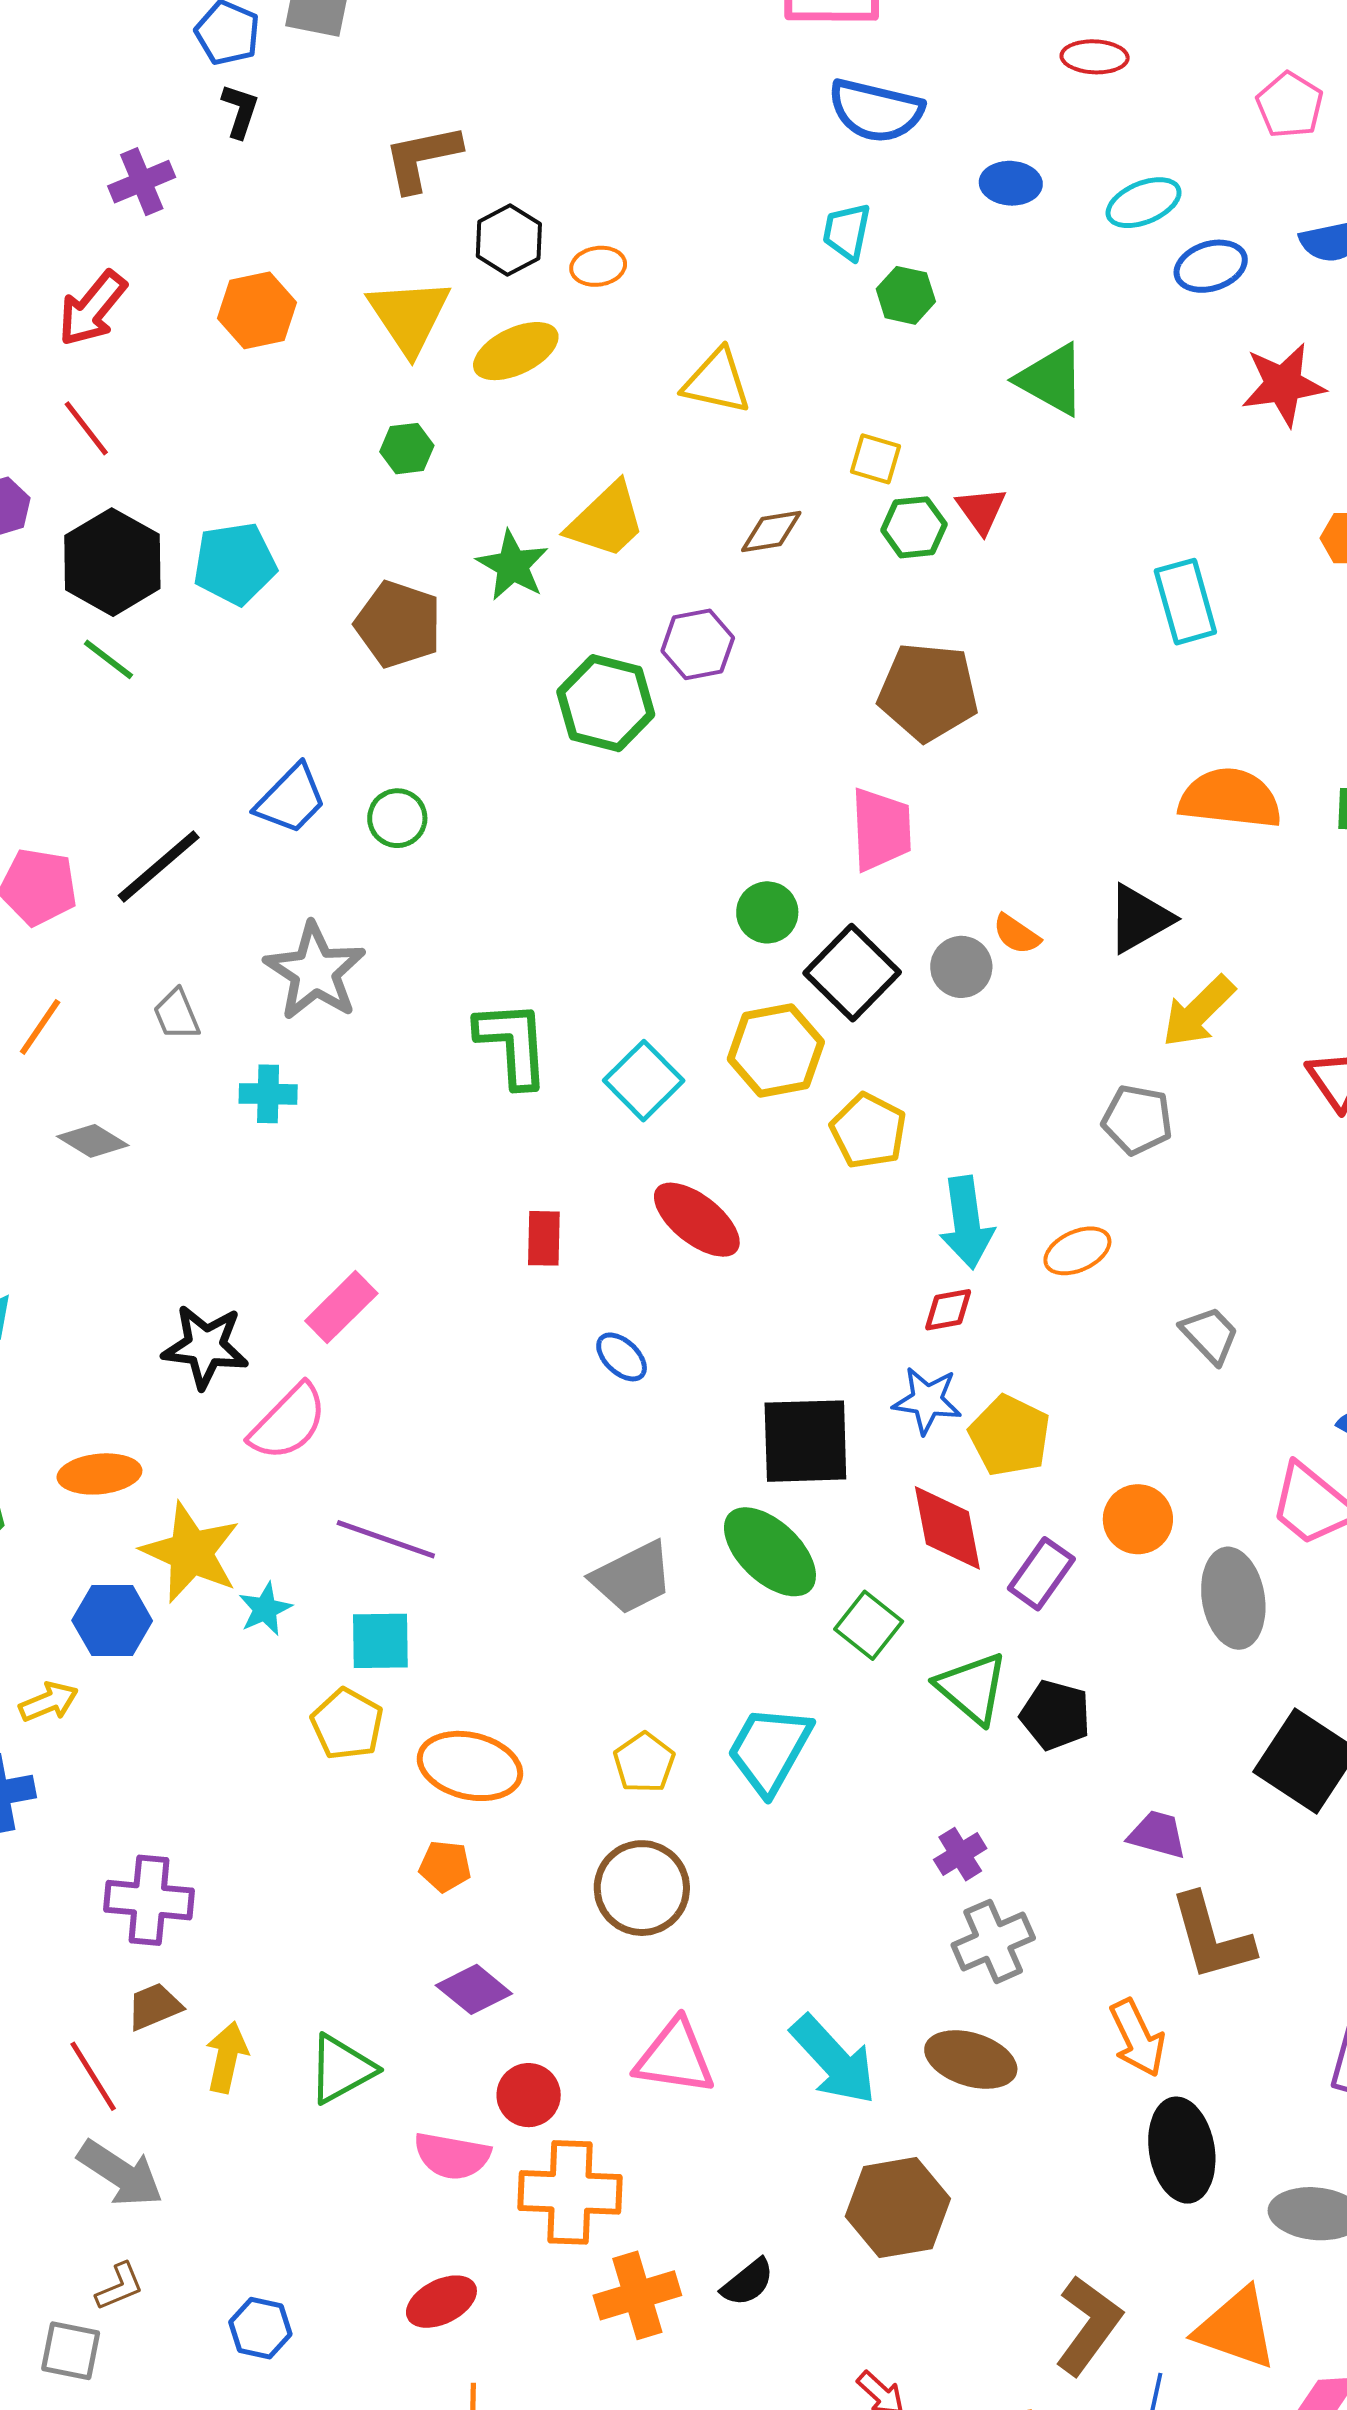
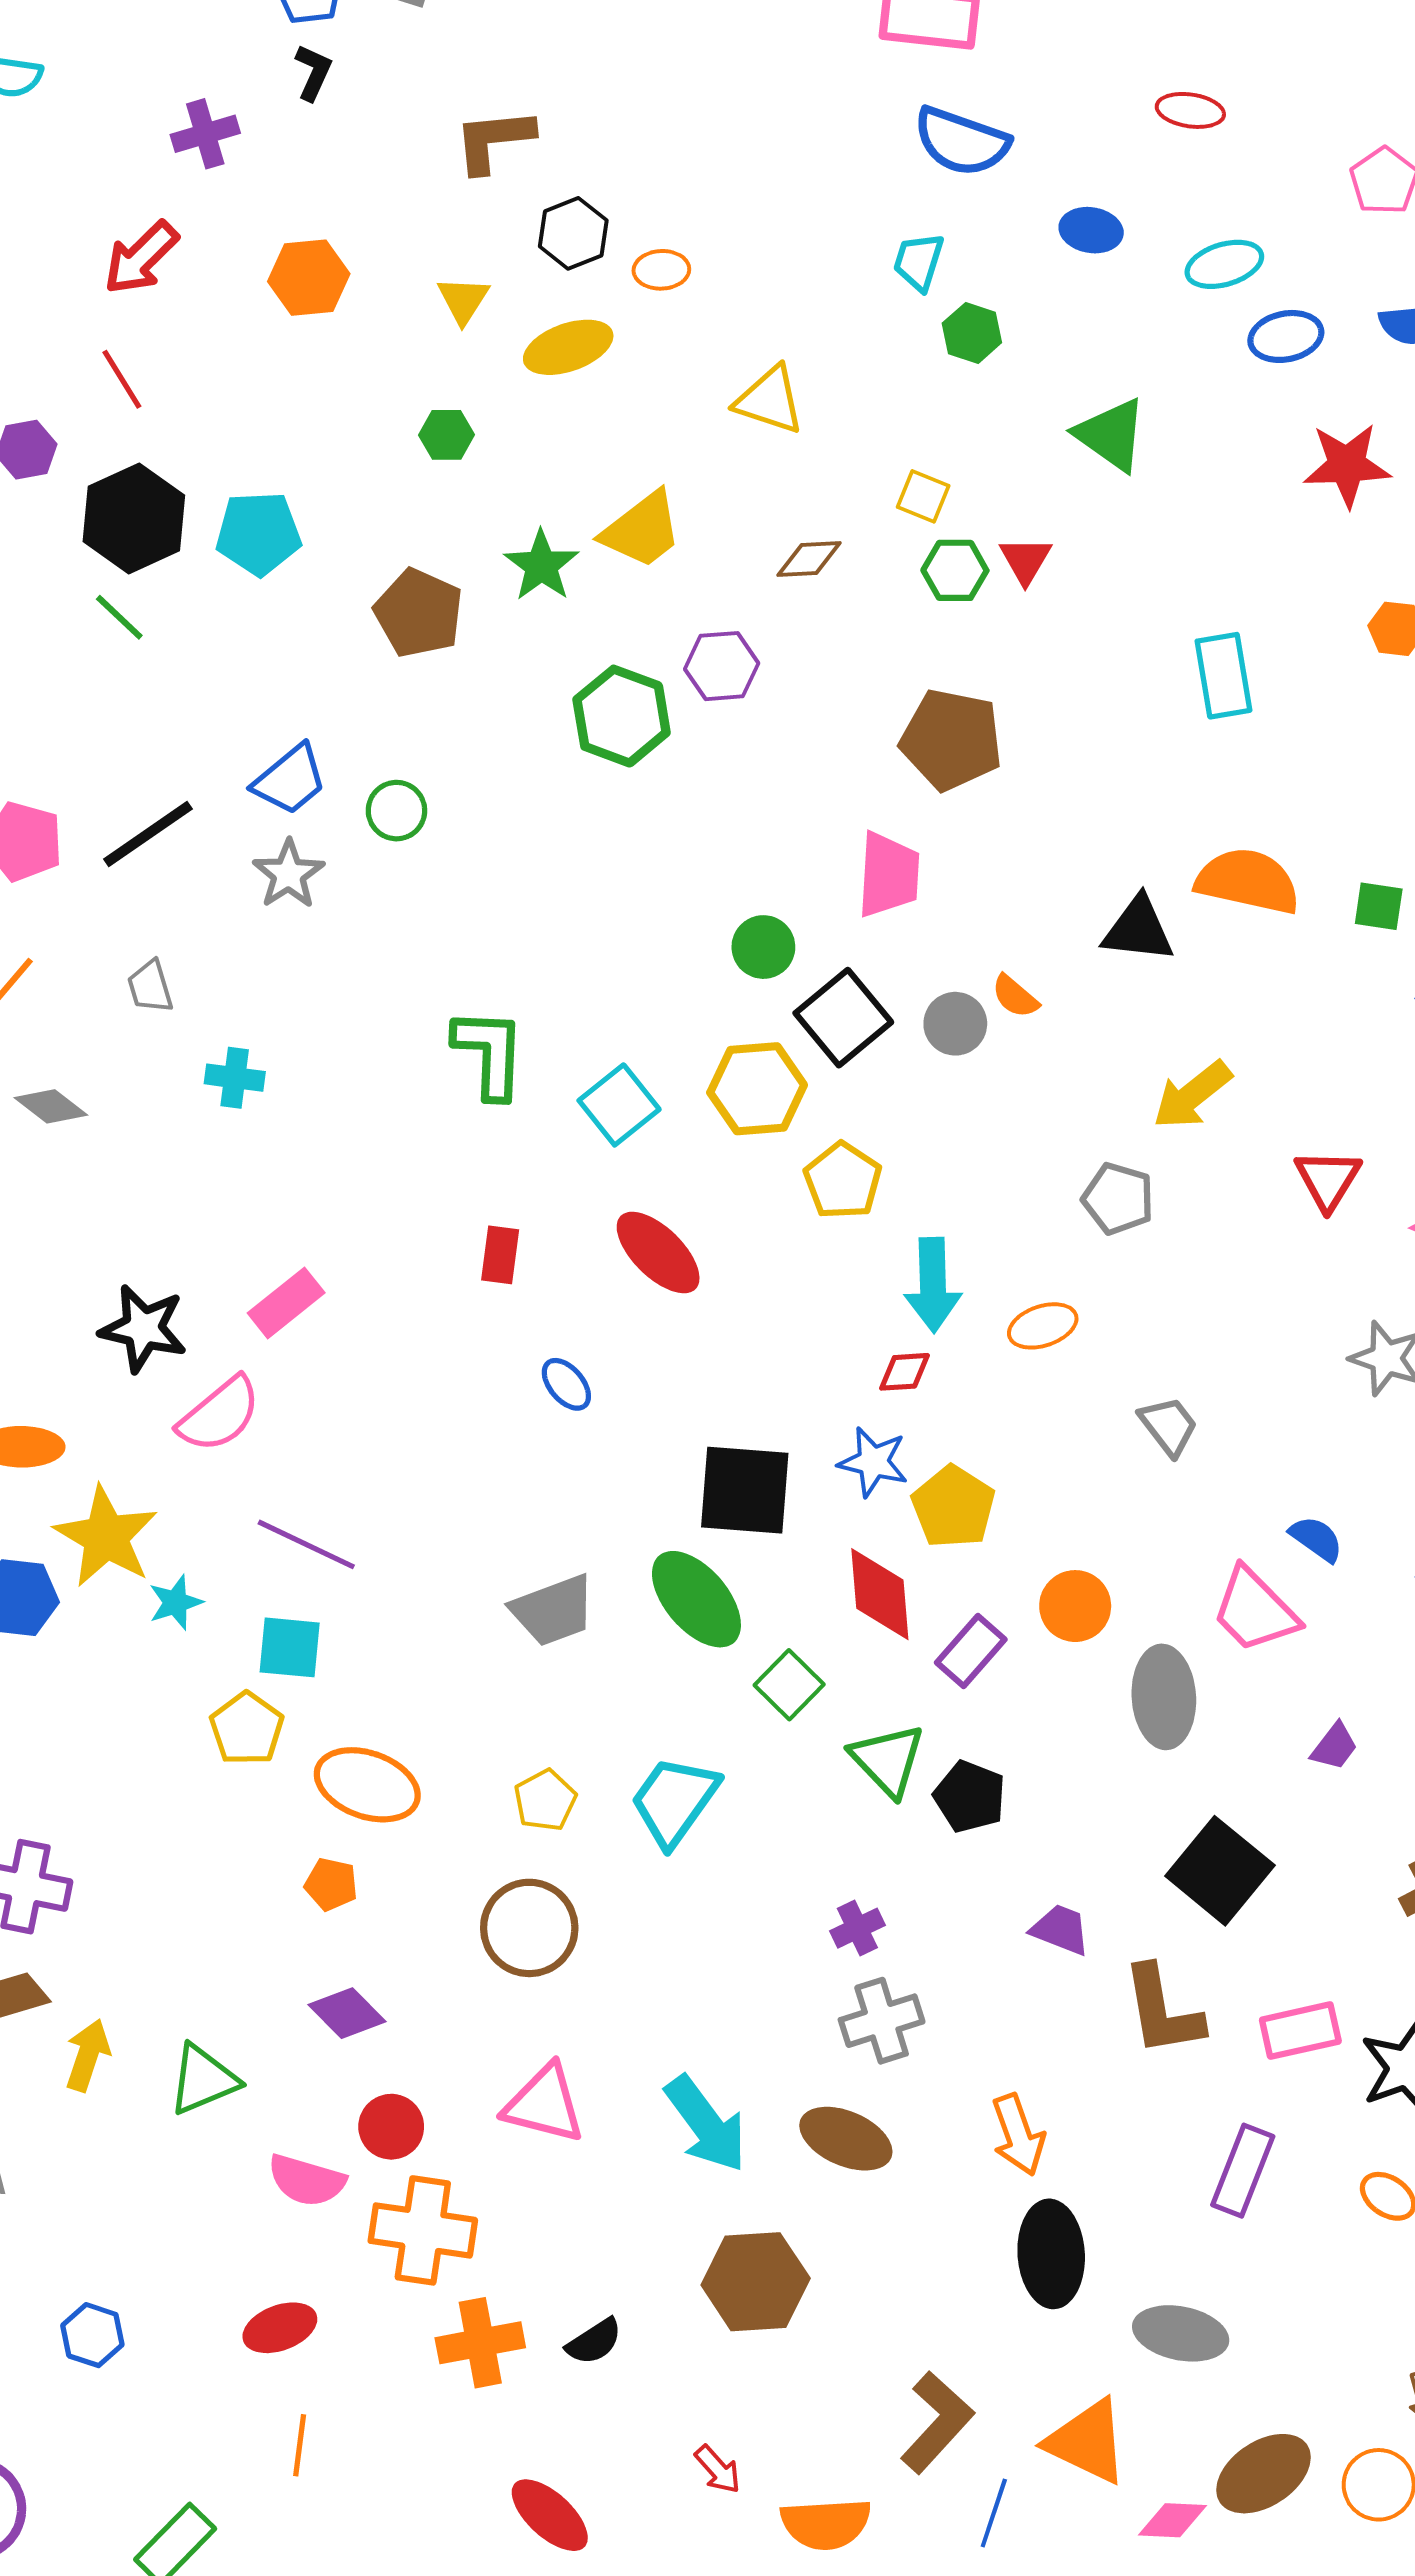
yellow triangle: (409, 316) -> (463, 300), size x0.6
black triangle: (1139, 919) -> (1138, 929), moved, turned 30
gray star: (315, 972) -> (289, 874), moved, size x0.7
brown L-shape: (1212, 1937) -> (1162, 2011), moved

